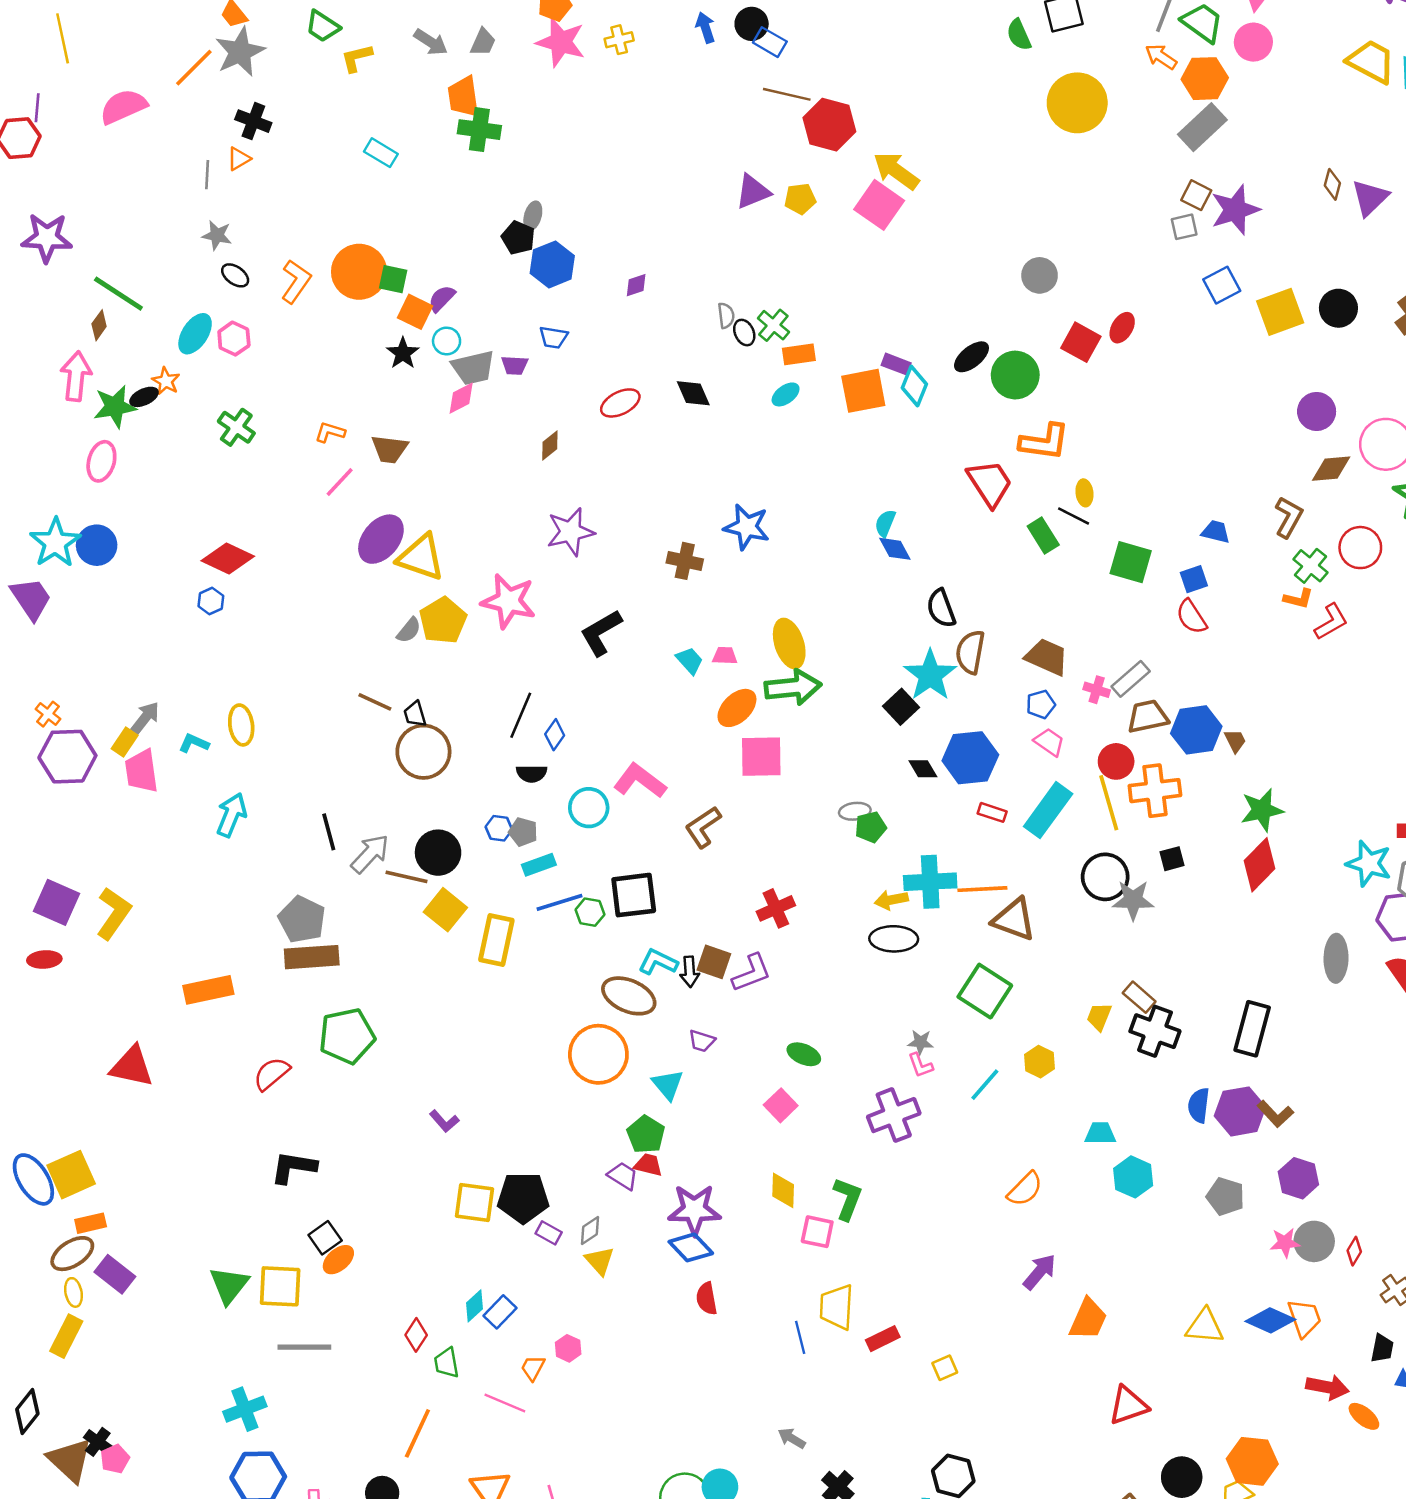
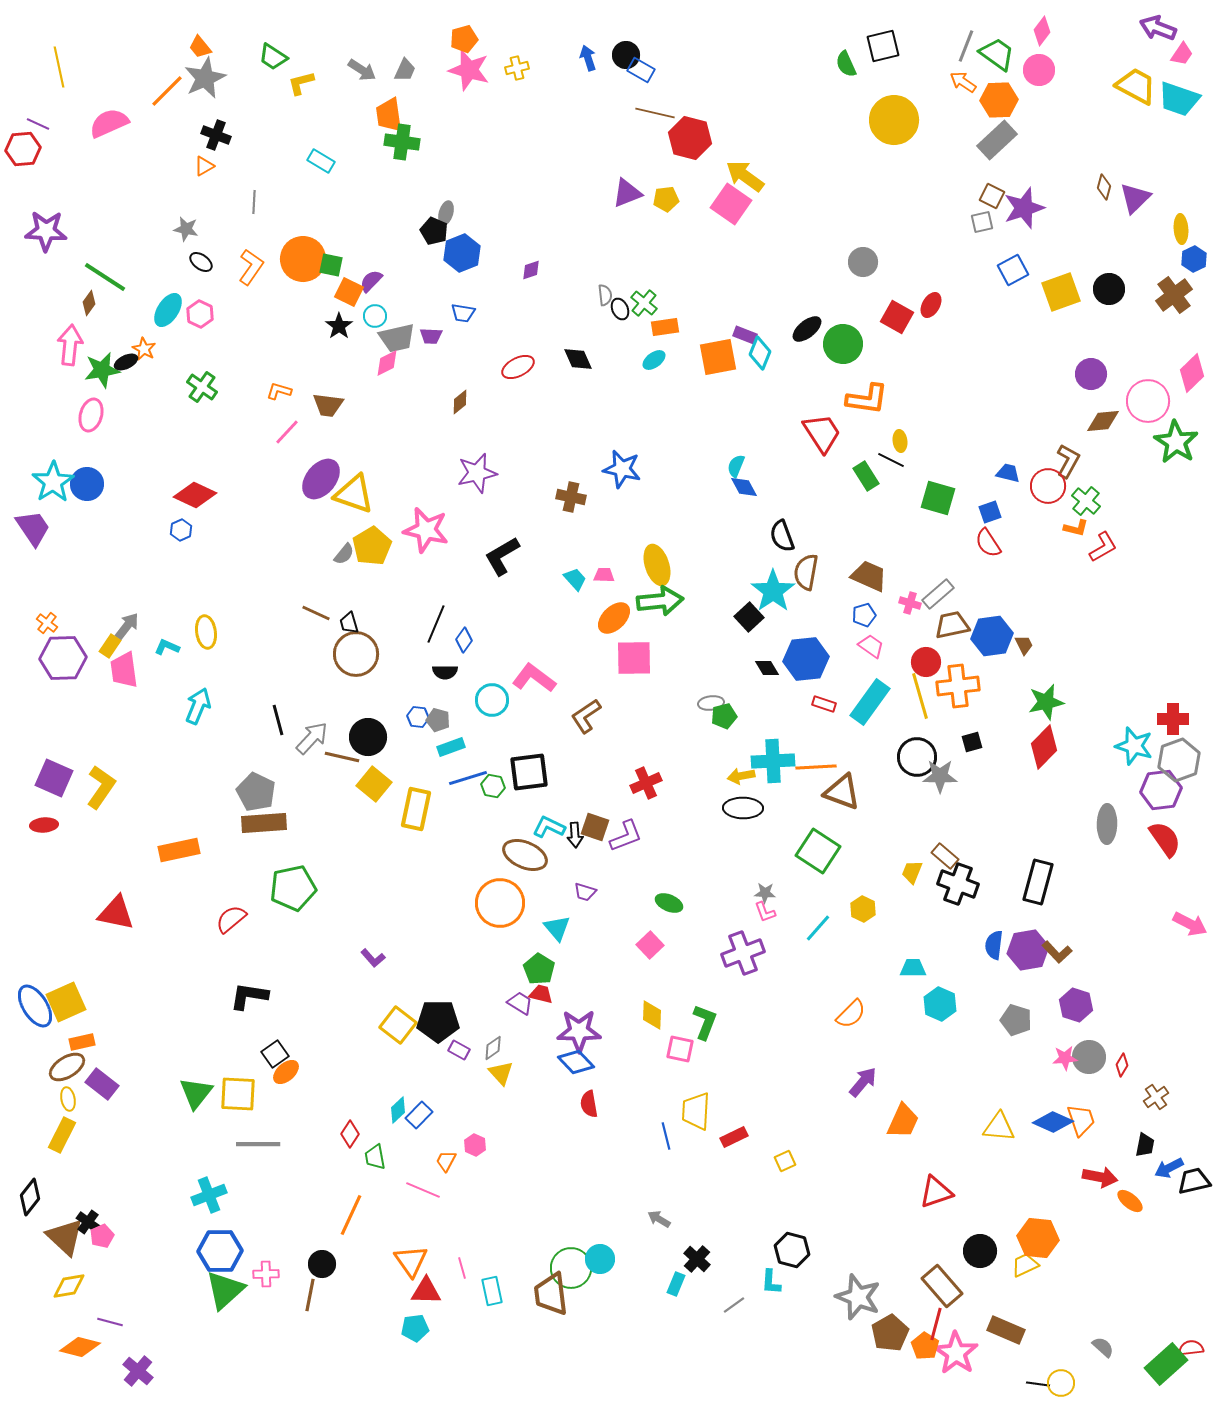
purple line: (37, 108) -> (38, 124), turned -70
gray line: (207, 175) -> (254, 202), moved
red circle: (1360, 548) -> (1048, 486), moved
yellow square: (475, 1203) -> (398, 1025), turned 30

